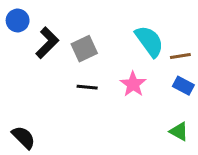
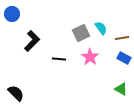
cyan semicircle: (149, 41) -> (101, 28), size x0.6
black L-shape: (47, 43) -> (32, 41), moved
gray square: (84, 49) -> (81, 33), moved

